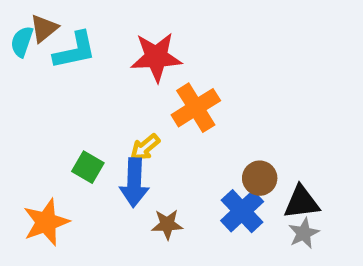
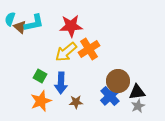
brown triangle: (44, 28) -> (20, 27), moved, turned -40
yellow arrow: (145, 147) -> (66, 52), moved, size x1.6
brown circle: (260, 178) -> (118, 81), size x1.5
orange star: (46, 222) -> (41, 101), moved

